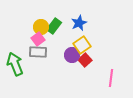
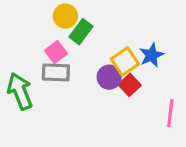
blue star: (79, 23) -> (152, 55), moved
yellow circle: (41, 27) -> (65, 16), moved

